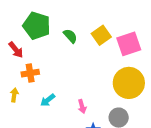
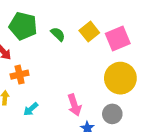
cyan arrow: (48, 100) -> (31, 109), moved
pink arrow: (82, 106) -> (74, 105), size x1.5

